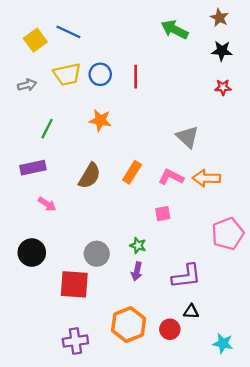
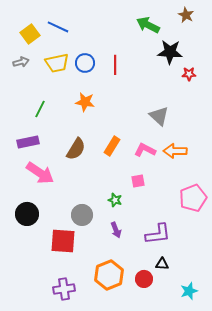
black star: (222, 51) -> (170, 52), moved, size x1.4
gray arrow: (27, 85) -> (21, 62), moved
pink arrow: (47, 204) -> (40, 173), size x1.8
green star: (138, 245) -> (115, 200), moved
purple arrow: (137, 271) -> (116, 230), turned -35
cyan star: (223, 343) -> (189, 291), turned -30

